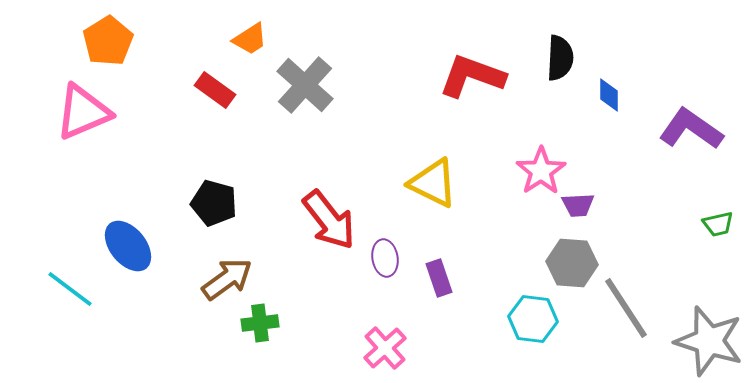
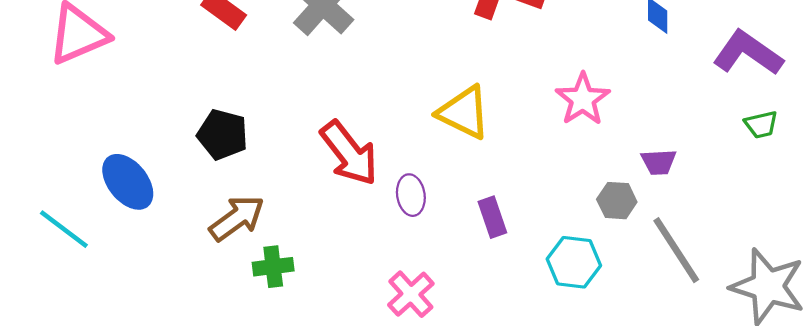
purple trapezoid: (578, 205) -> (659, 162), moved
green trapezoid: (718, 224) -> (761, 125), moved
gray hexagon: (572, 263) -> (617, 201), size x0.7
purple rectangle: (439, 278) -> (492, 217), moved

